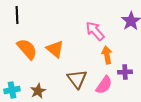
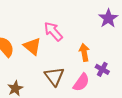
pink arrow: (95, 31) -> (53, 31), moved
purple cross: (125, 72) -> (102, 69), turned 32

